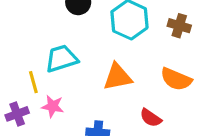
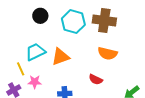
brown cross: (179, 26) -> (104, 20), size x1.6
orange triangle: (118, 77) -> (61, 57), moved

